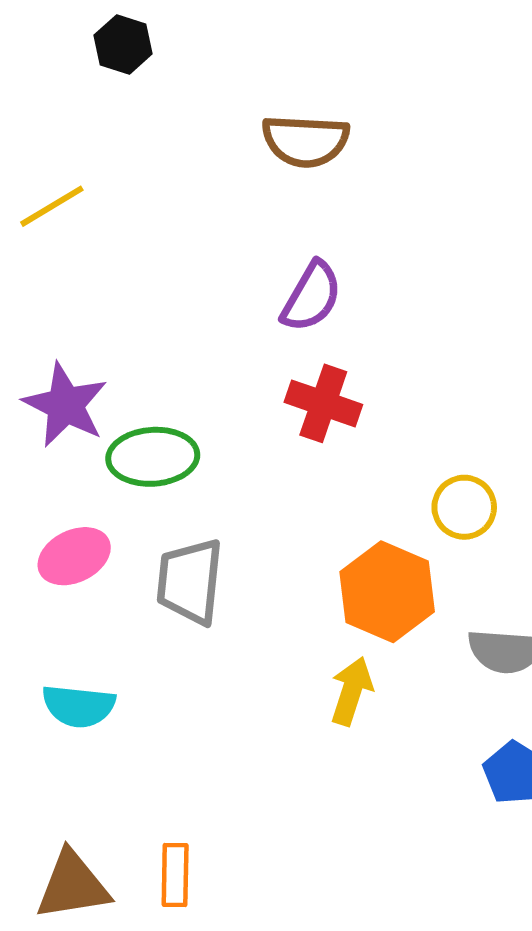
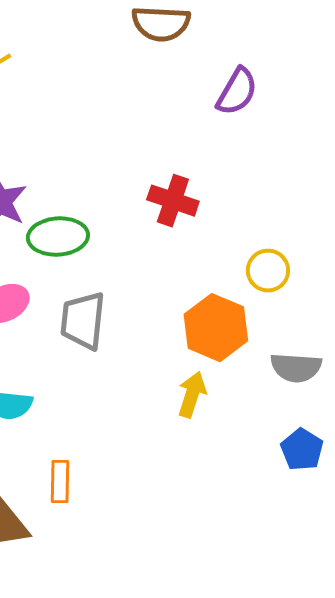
purple semicircle: (311, 297) -> (237, 92), moved
orange rectangle: (175, 875) -> (60, 482), moved

